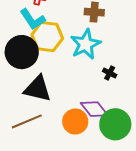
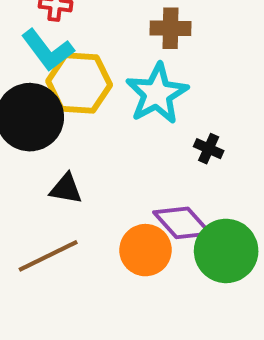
black triangle: (38, 89) -> (66, 189), size x0.6

